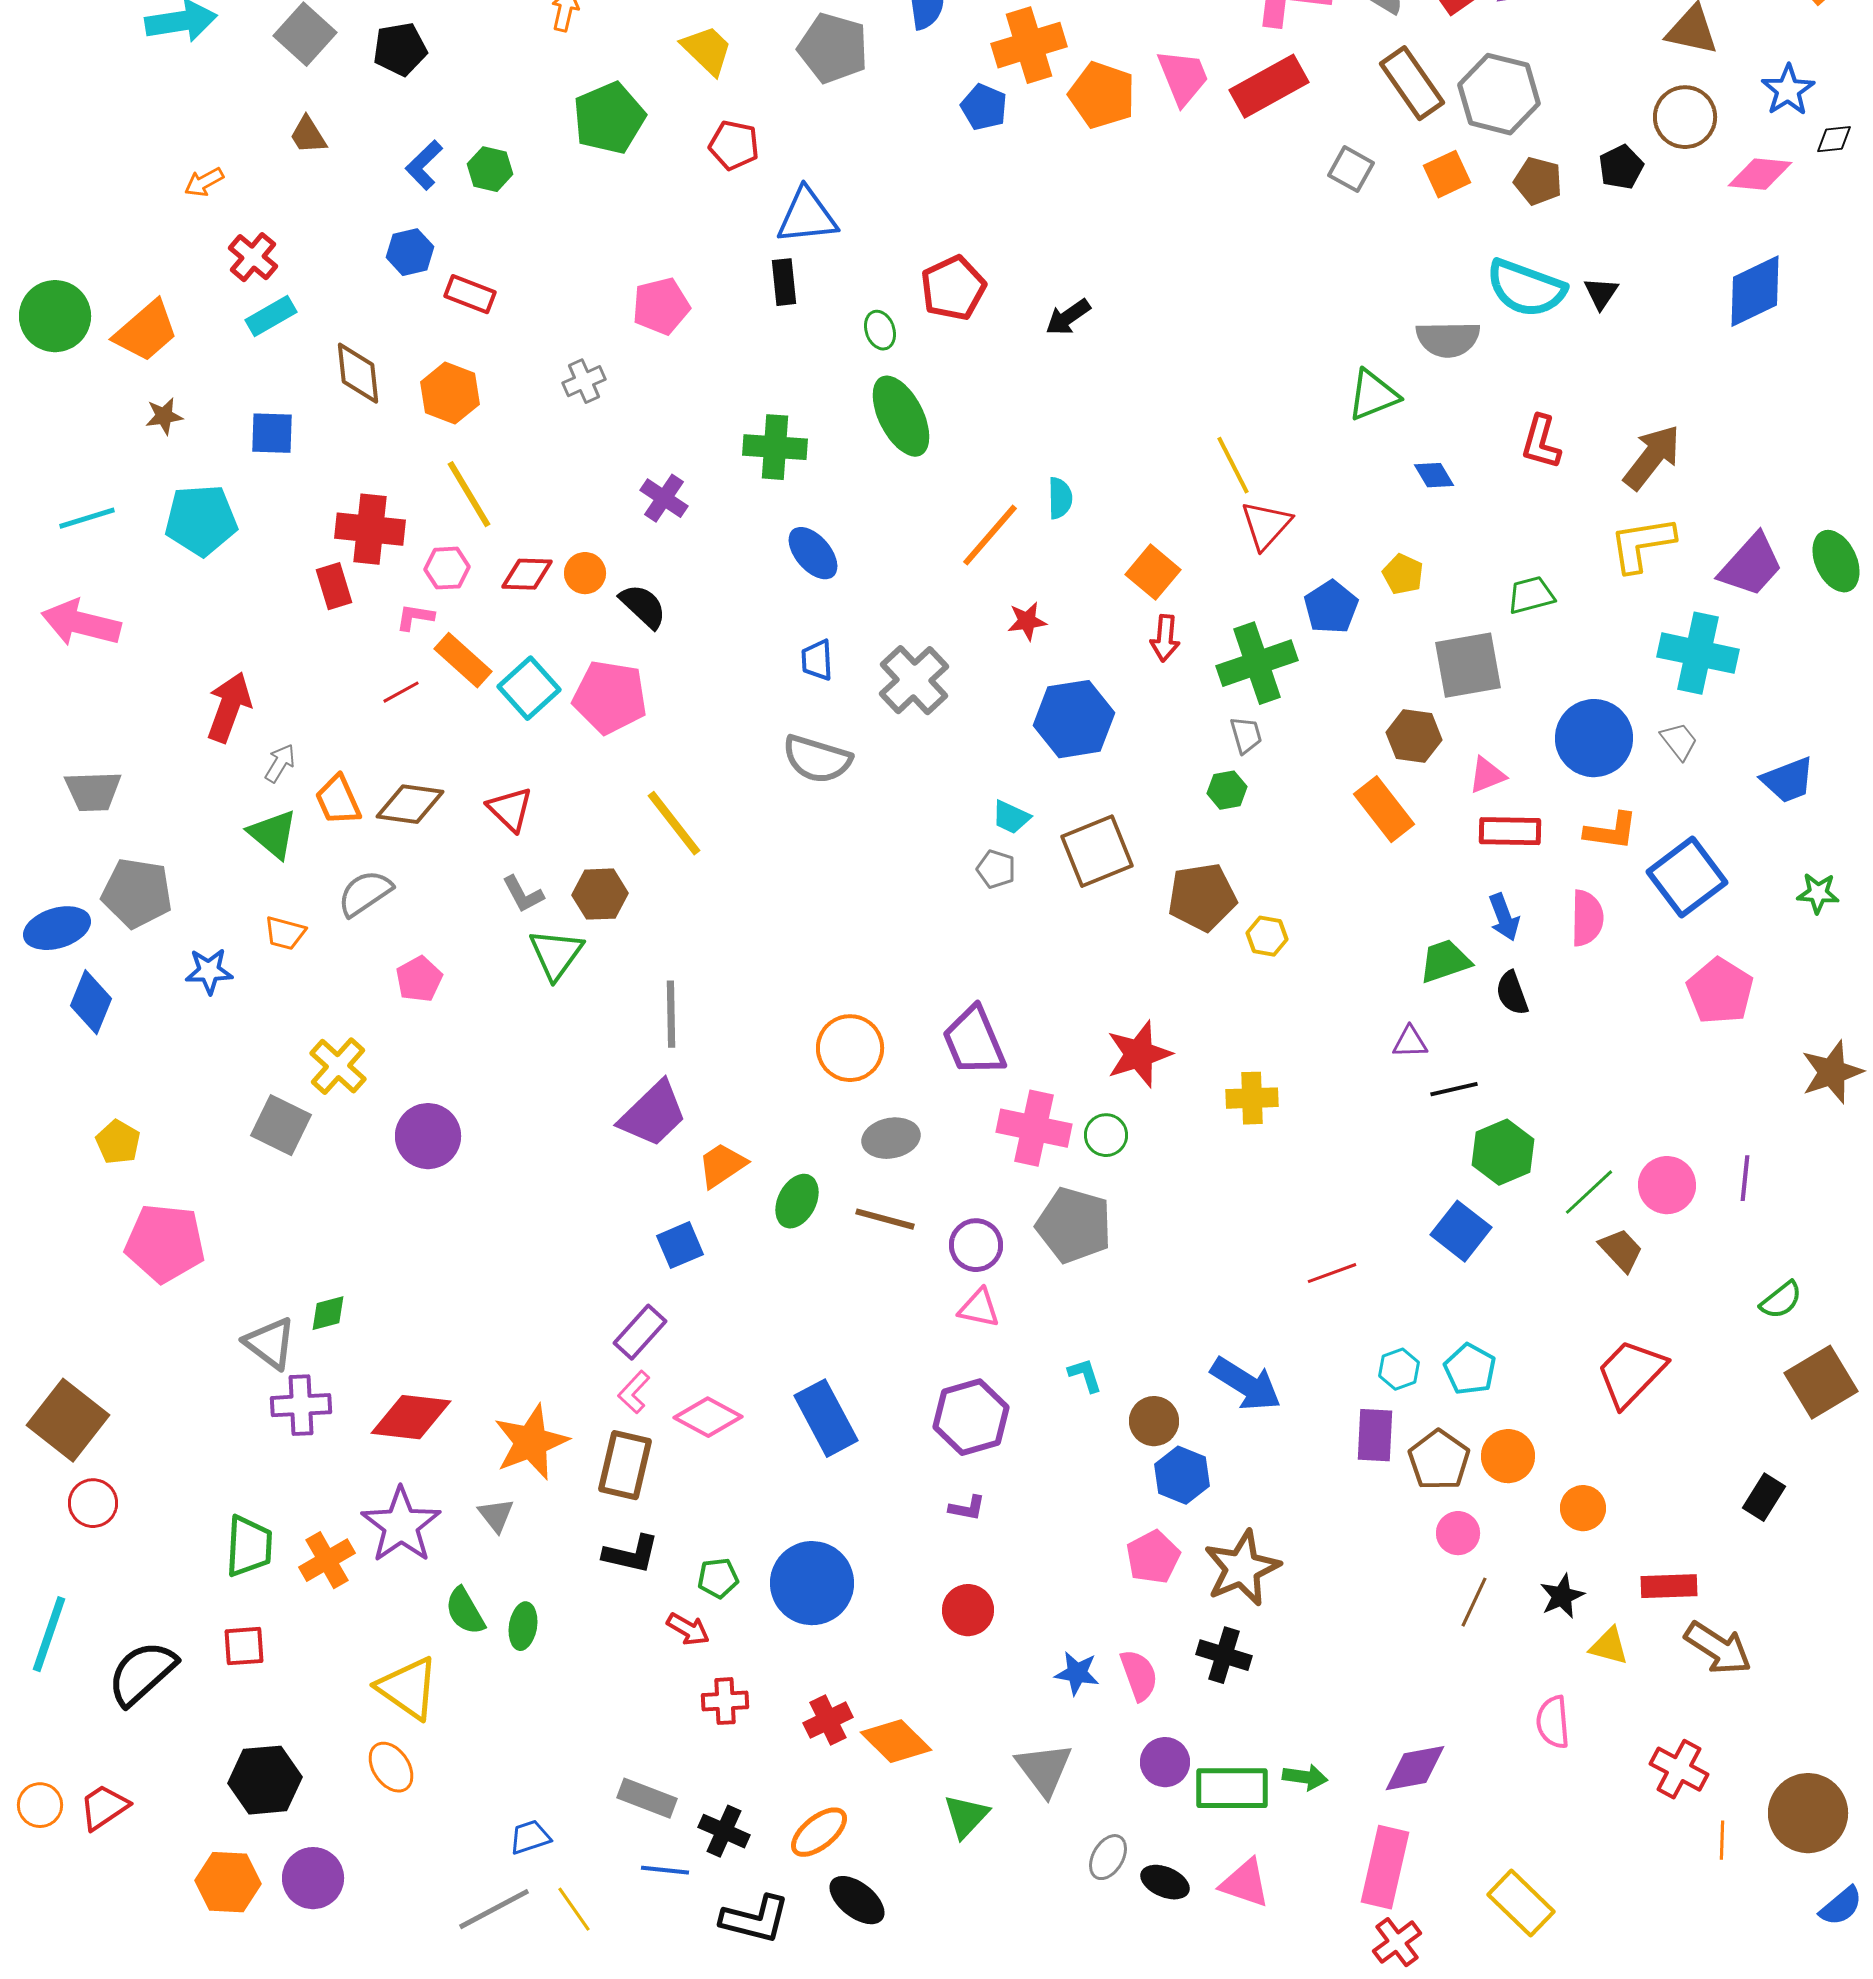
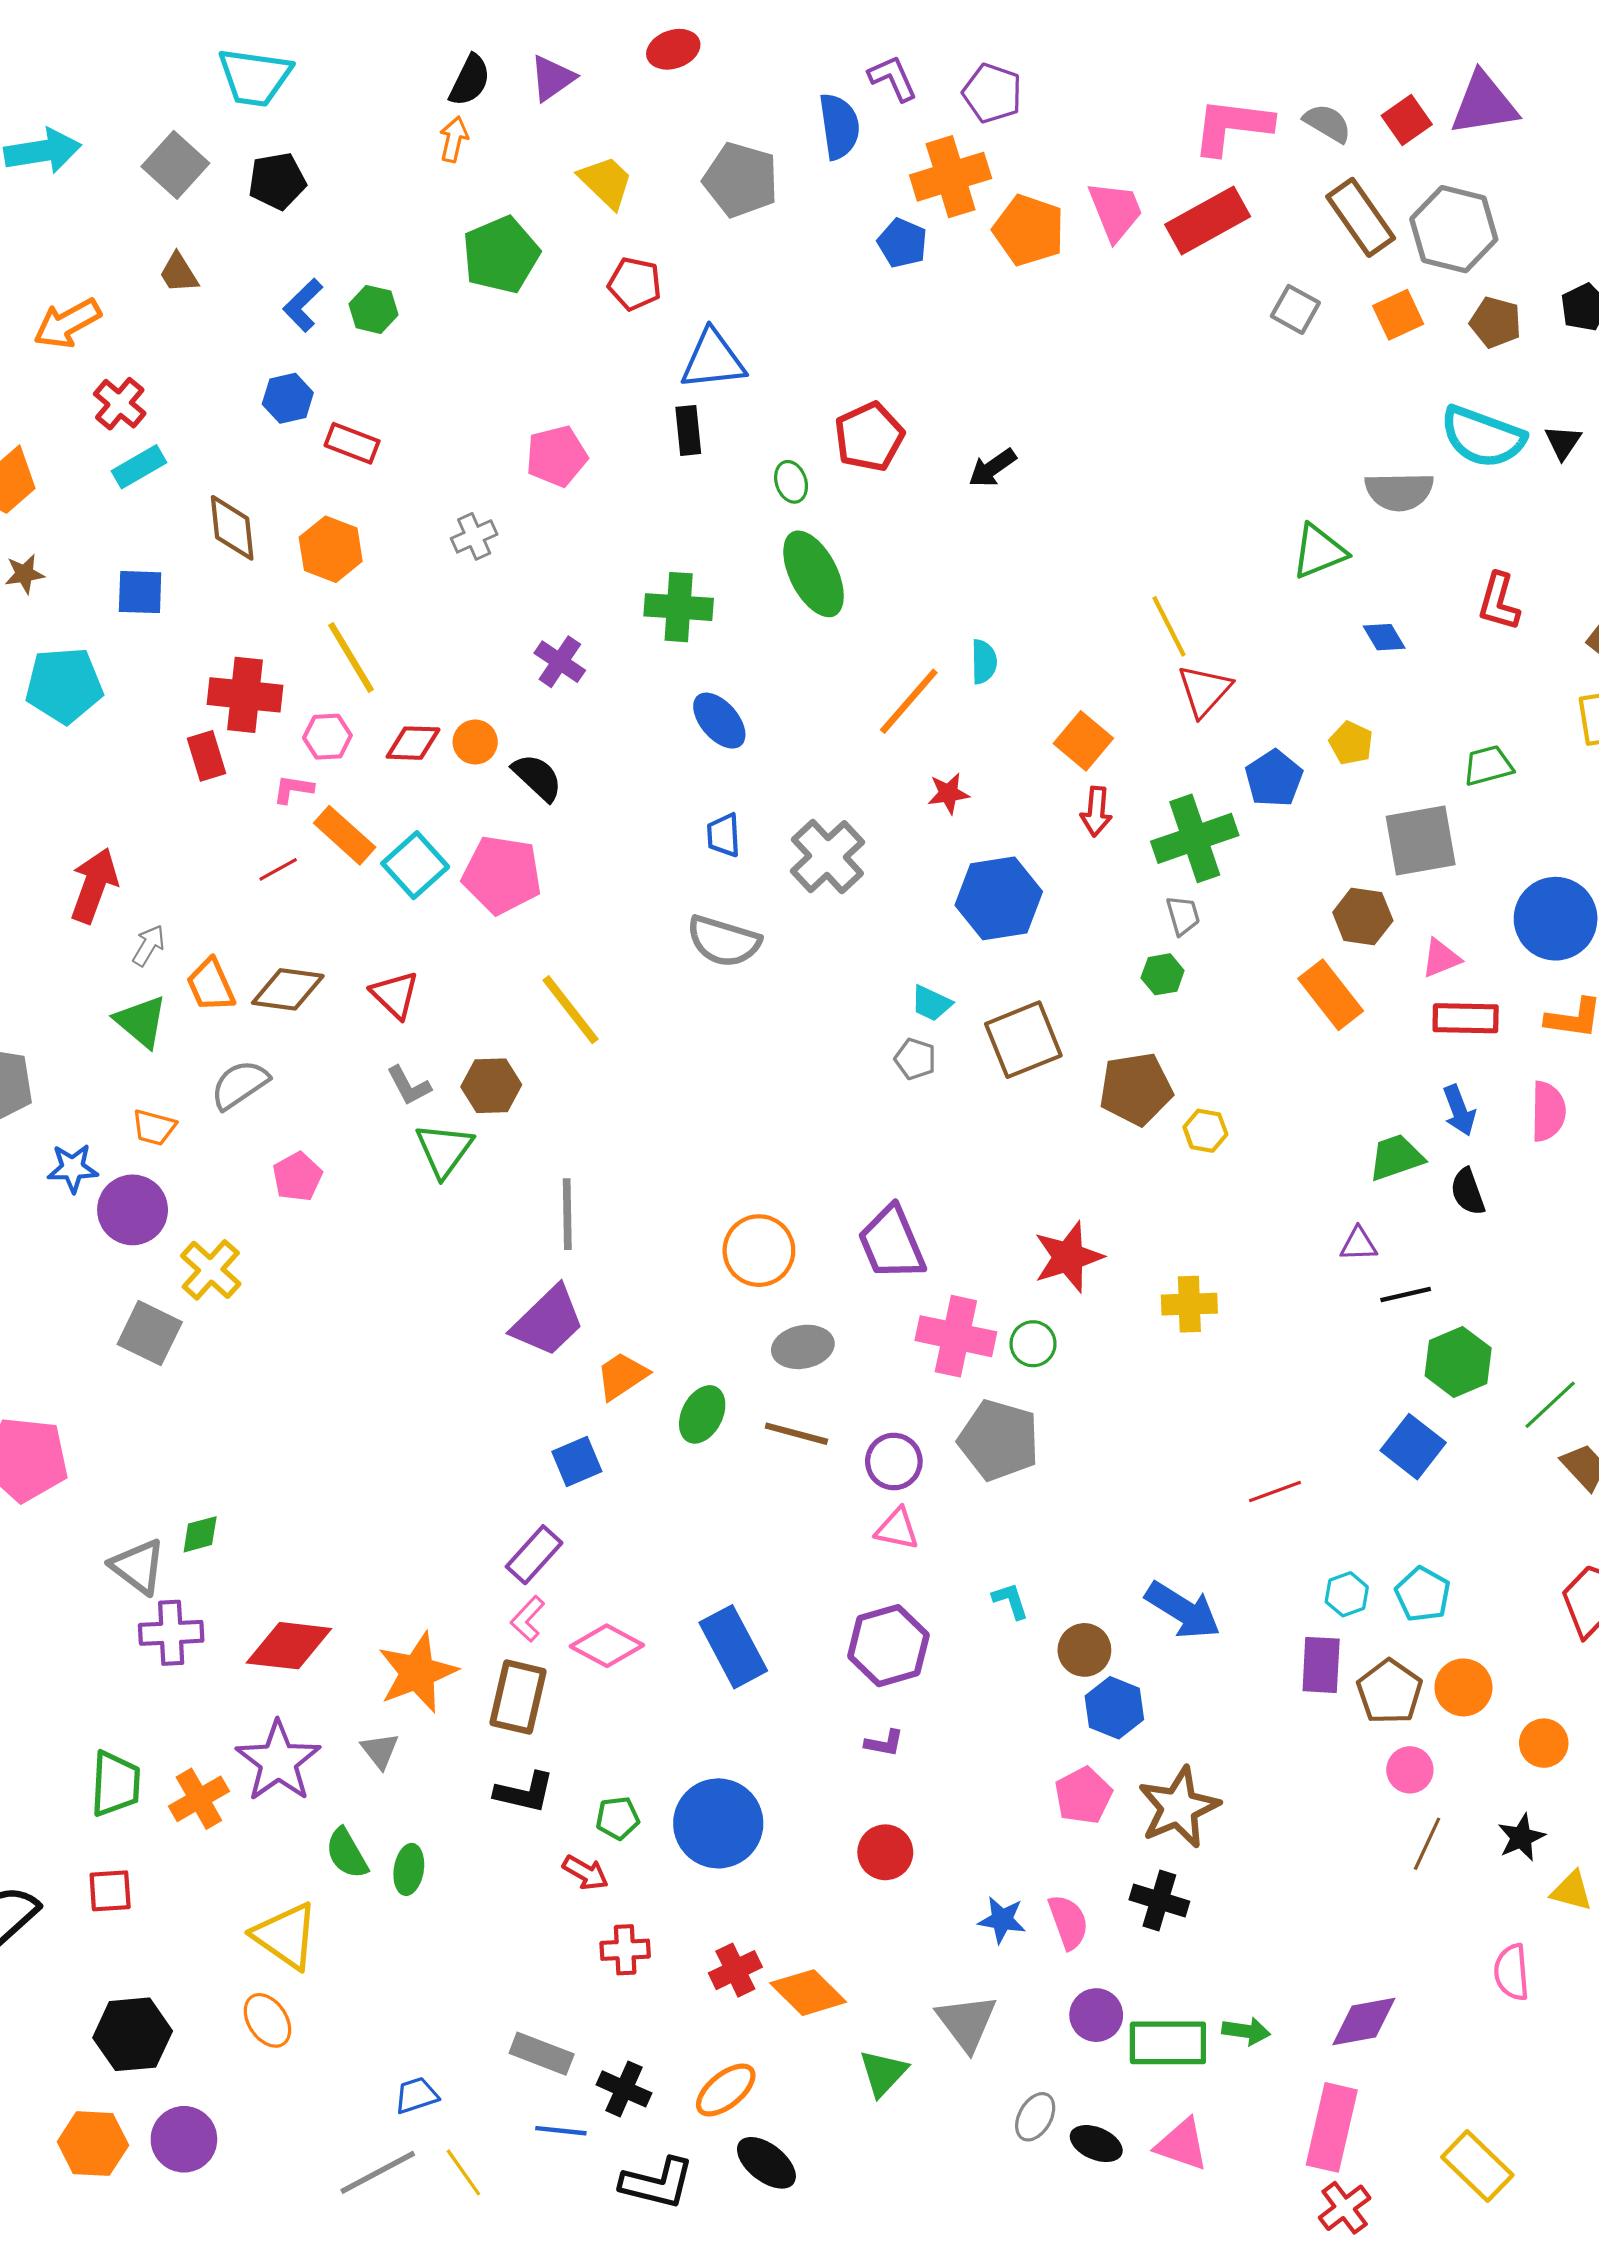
orange arrow: (204, 182) -> (67, 323), size x1.6
purple circle: (428, 1136) -> (133, 1210), moved

